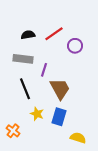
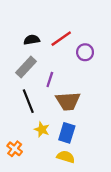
gray rectangle: (23, 59) -> (26, 67), turned -54
brown trapezoid: (60, 89) -> (68, 101), turned 115
yellow semicircle: (78, 138) -> (66, 157), moved

